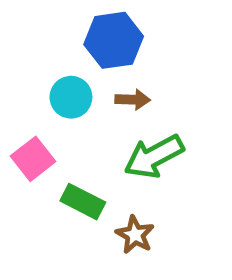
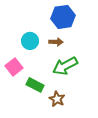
blue hexagon: (114, 40) -> (63, 17), moved

